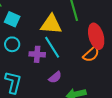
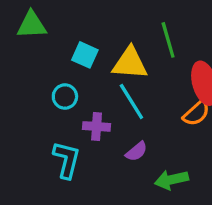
cyan square: (12, 19) -> (85, 55), moved
purple cross: (37, 54) -> (97, 126), moved

